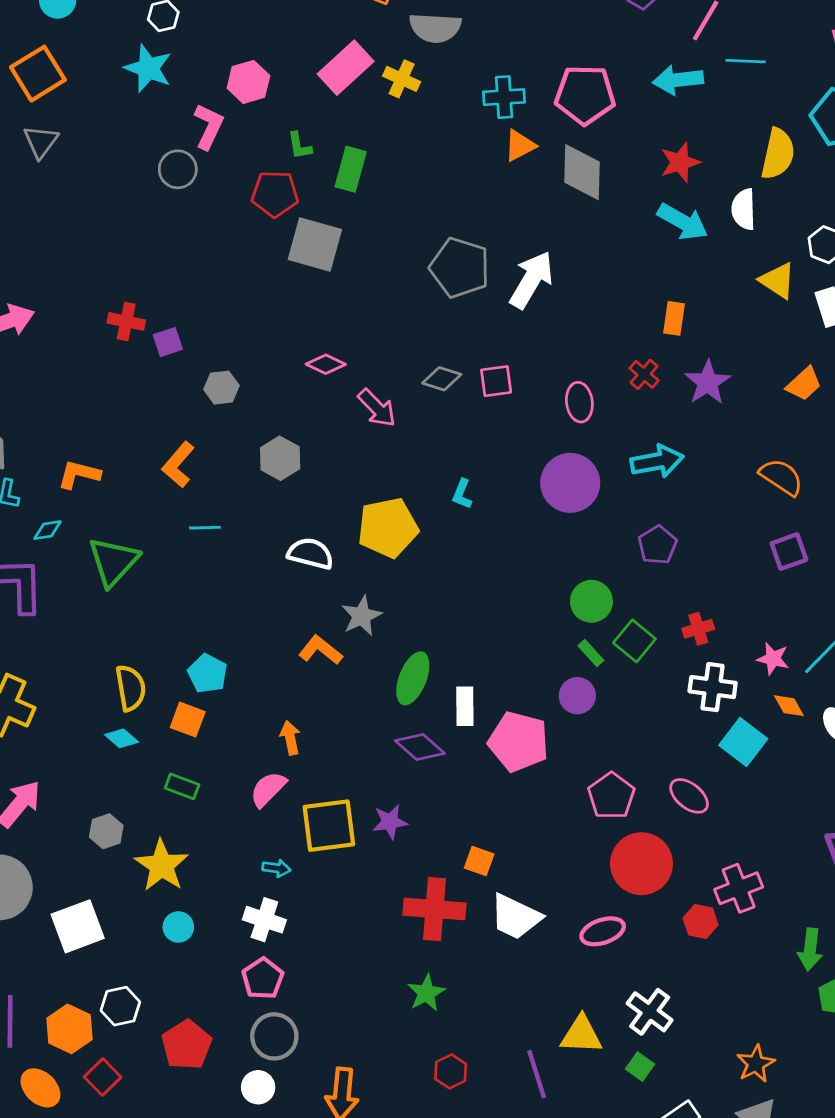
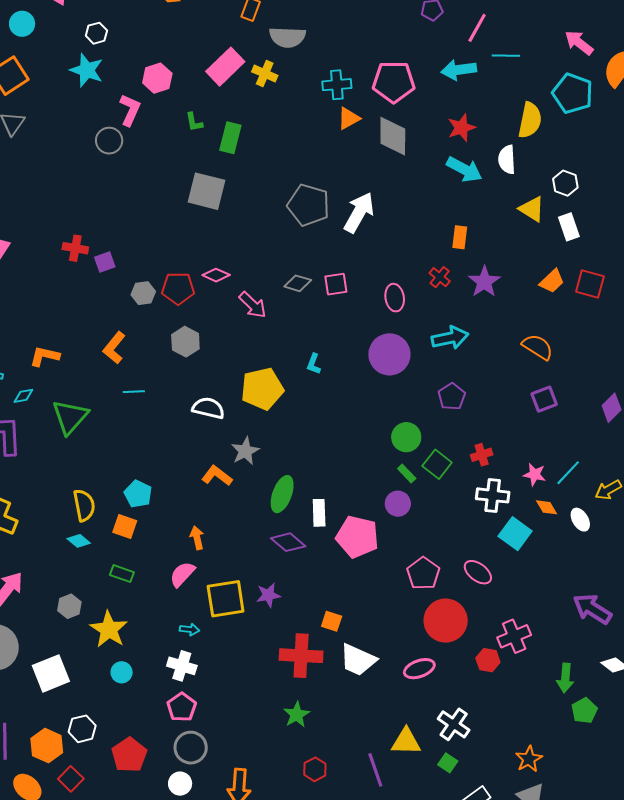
red pentagon: (275, 194) -> (178, 288), moved

